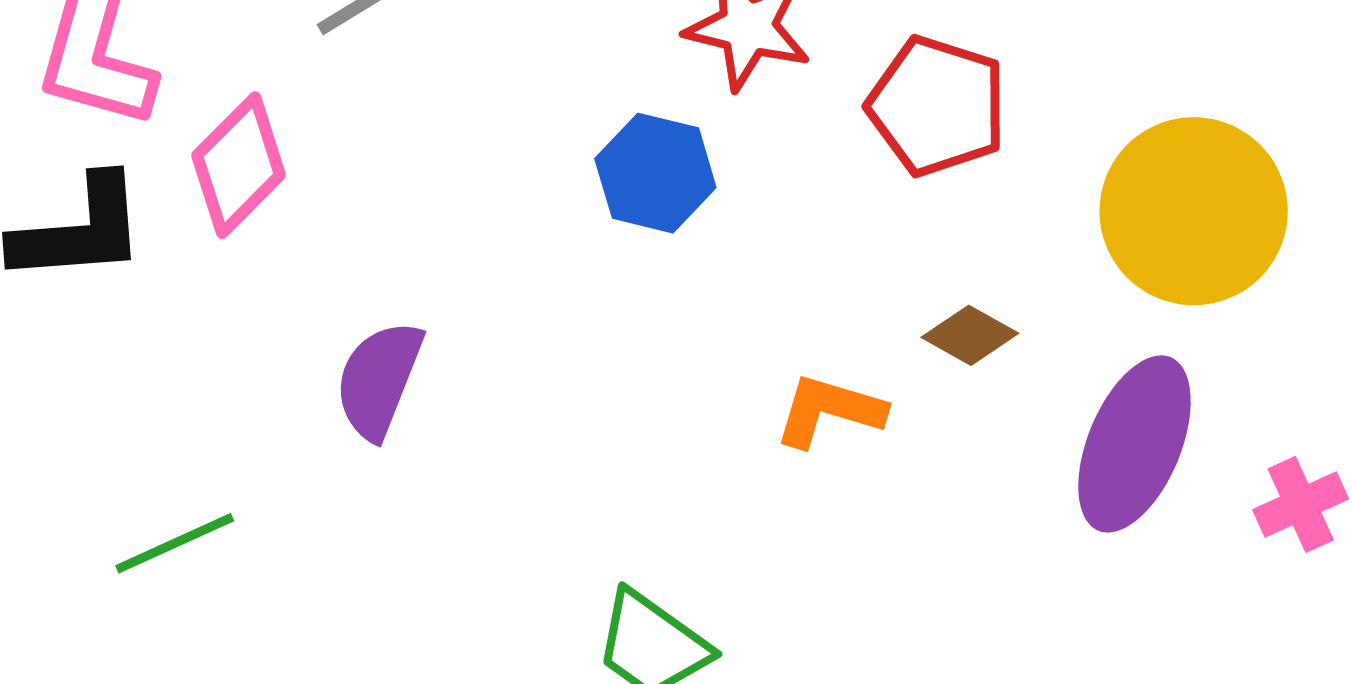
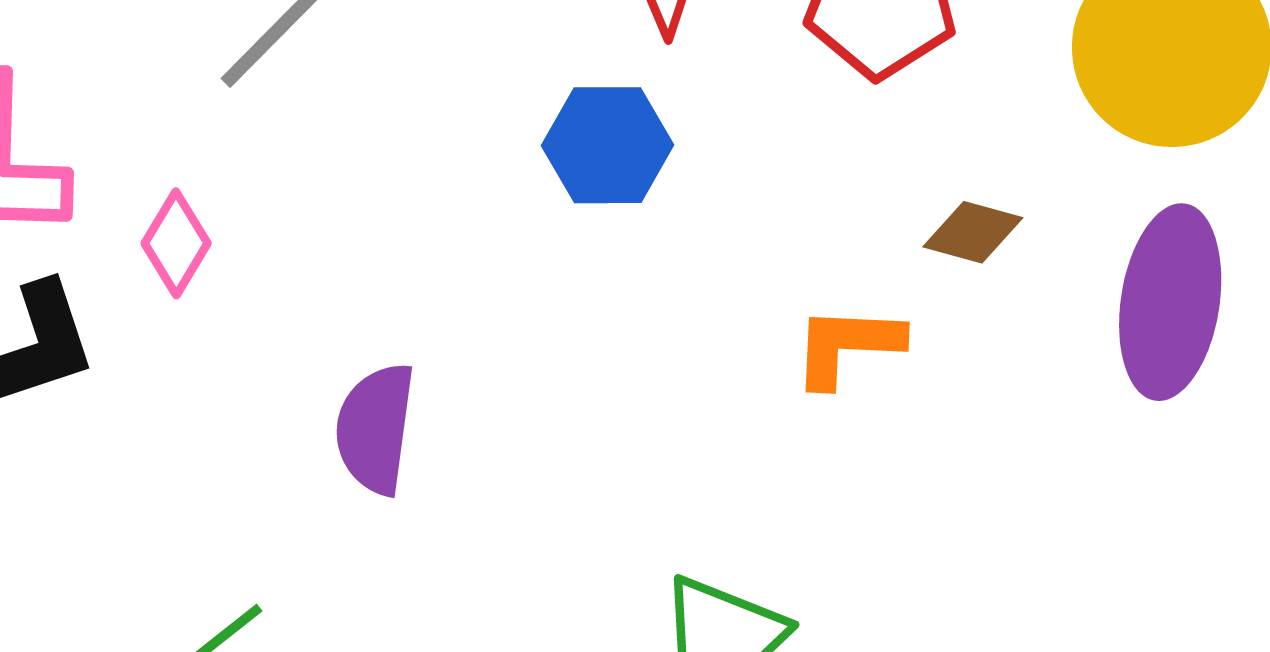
pink diamond: (239, 165) -> (176, 243), size x0.7

